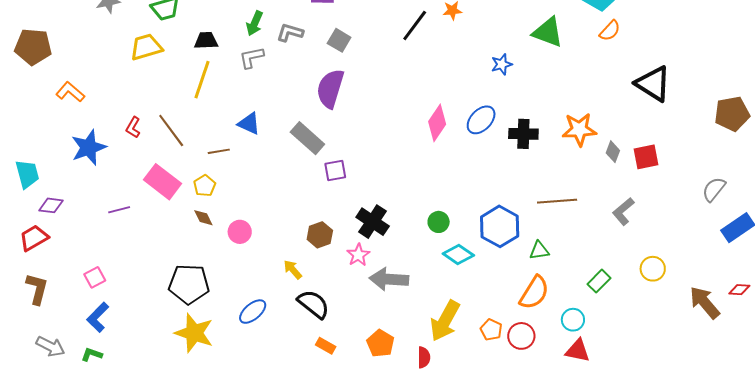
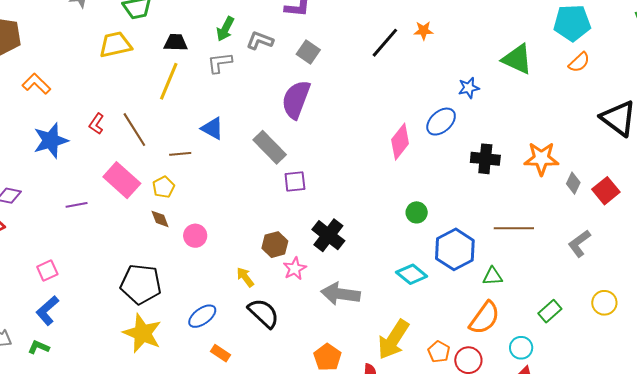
blue ellipse: (481, 120) -> (441, 122), moved
red square: (646, 157) -> (606, 191), turned -32
green circle: (439, 222) -> (417, 212), moved
pink star: (358, 255) -> (295, 269), moved
orange rectangle: (326, 346) -> (220, 353), moved

